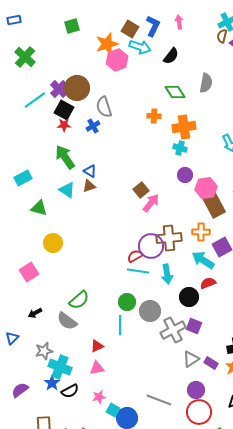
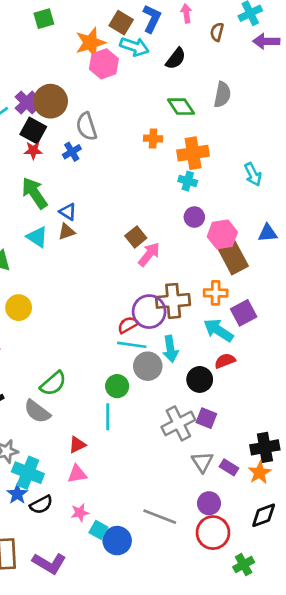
brown semicircle: (222, 36) -> (217, 32), moved
gray circle: (150, 311) -> (148, 366), moved
gray triangle: (191, 359) -> (202, 462), turned -30

